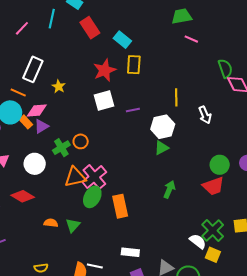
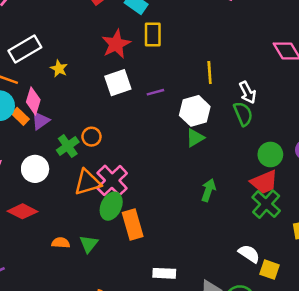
green semicircle: (225, 68) -> (243, 114), moved
white rectangle: (33, 69) -> (25, 49), turned 40
pink diamond: (37, 110) -> (33, 101), turned -65
orange rectangle: (120, 206) -> (133, 225), moved
green cross: (213, 230) -> (266, 204), moved

